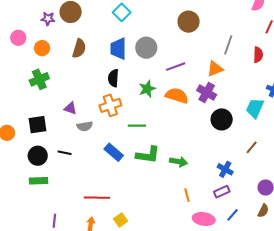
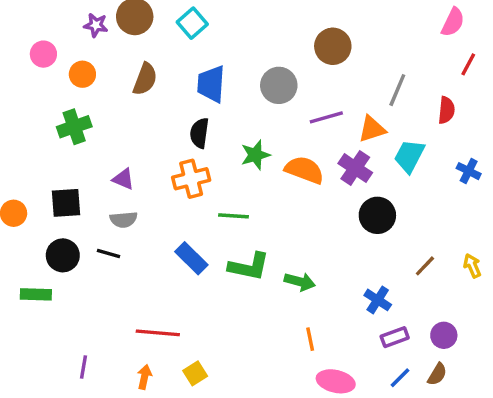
cyan square: (122, 12) -> (192, 23), moved
gray circle: (146, 48) -> (279, 85), moved
purple line: (176, 67) -> (326, 117), moved
cyan trapezoid: (255, 108) -> (409, 156), moved
gray semicircle: (85, 126) -> (124, 220), moved
green rectangle: (39, 181) -> (36, 294), moved
purple rectangle: (222, 192) -> (395, 337), moved
blue line: (232, 215) -> (400, 378), moved

